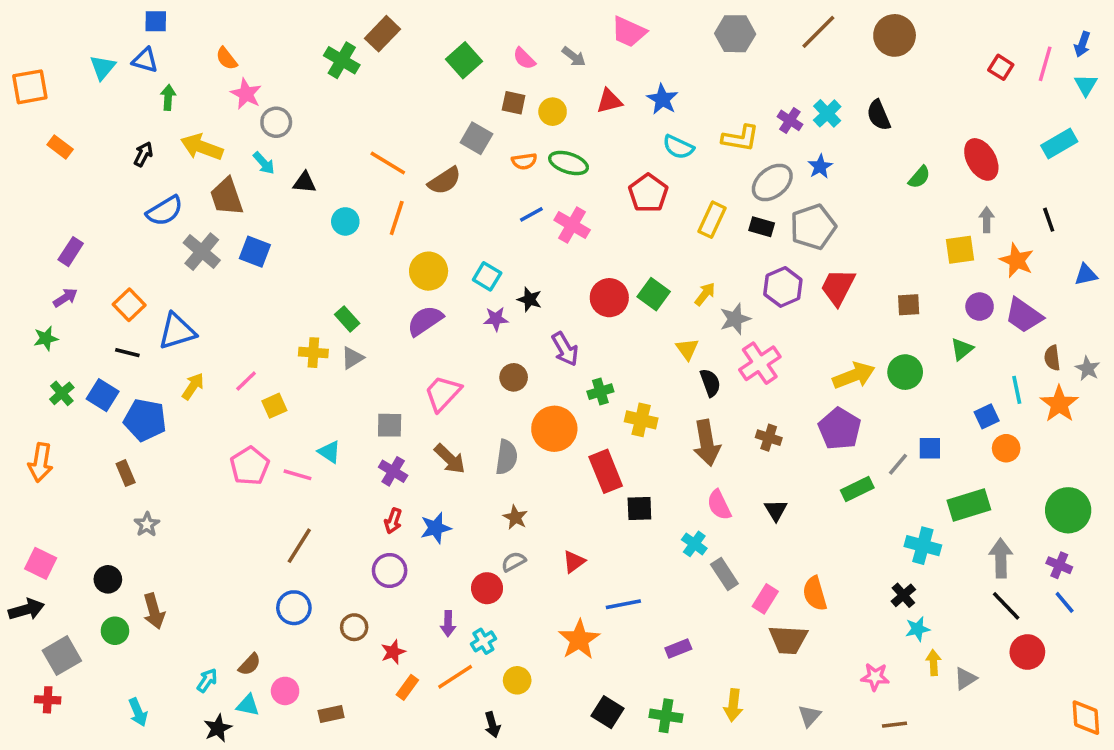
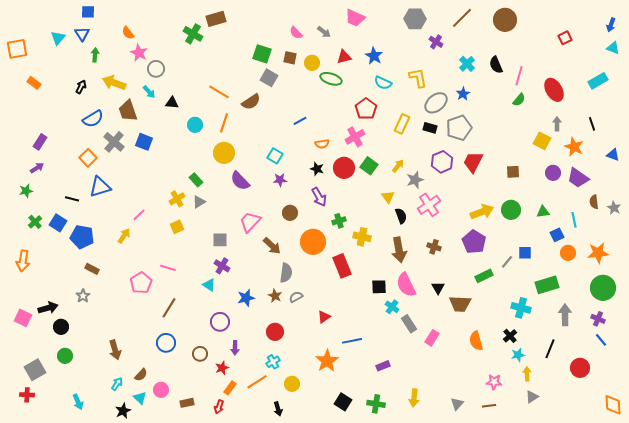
brown rectangle: (382, 34) -> (216, 19), turned 30
blue triangle: (145, 60) -> (82, 34), turned 42
green square: (464, 60) -> (262, 54), moved, turned -30
pink line: (1045, 64) -> (519, 76), moved
red square: (1001, 67) -> (565, 38), turned 32
cyan triangle: (1086, 85) -> (613, 48), turned -40
purple cross: (790, 120) -> (436, 42), moved
yellow L-shape: (740, 138) -> (418, 78), turned -110
orange semicircle: (524, 161) -> (322, 144), moved
green ellipse: (569, 163) -> (331, 79), moved
pink cross: (572, 225) -> (355, 137), moved, turned 30
yellow square: (960, 250) -> (542, 141), turned 36
yellow circle: (429, 271) -> (224, 153), moved
blue triangle: (1086, 275) -> (613, 155), turned 32
black star: (530, 299) -> (317, 169), moved
orange square: (129, 305) -> (88, 158), moved
purple semicircle: (425, 321) -> (240, 181), turned -100
green triangle: (962, 349) -> (543, 212), moved, turned 32
yellow cross: (313, 353) -> (177, 199), turned -35
yellow arrow: (193, 386) -> (124, 236), moved
orange star: (1059, 404) -> (598, 253), moved, turned 30
yellow square: (274, 406) -> (177, 227), moved
cyan triangle: (329, 452) -> (209, 285), moved
gray semicircle: (507, 457) -> (286, 273), moved
brown arrow: (450, 459) -> (272, 246), moved
pink pentagon: (250, 466) -> (141, 283), moved
brown rectangle: (126, 473) -> (92, 269), moved, turned -40
pink semicircle: (719, 505) -> (406, 285), size x1.4
black square: (639, 508) -> (379, 287), moved
brown star: (515, 517) -> (275, 296), moved
red arrow: (393, 521) -> (219, 407), moved
gray semicircle: (514, 562) -> (296, 297), moved
orange semicircle: (815, 594) -> (476, 341), moved
black line: (1006, 606) -> (550, 349), moved, turned 66
black arrow: (26, 609) -> (48, 308), moved
brown arrow: (154, 611) -> (115, 350), moved
purple arrow: (448, 624) -> (235, 348), moved
brown trapezoid: (788, 640) -> (460, 304), moved
gray triangle: (965, 679) -> (532, 397), moved
cyan triangle: (248, 705) -> (140, 398), turned 32
brown line: (895, 725) -> (489, 406), moved

